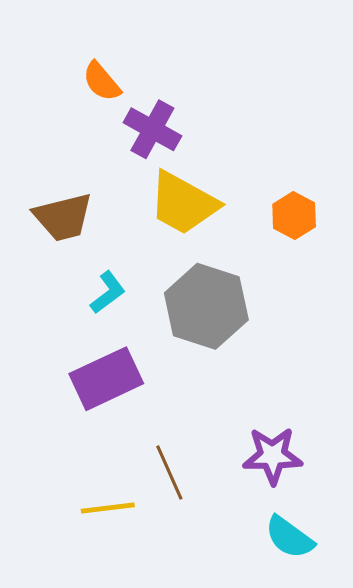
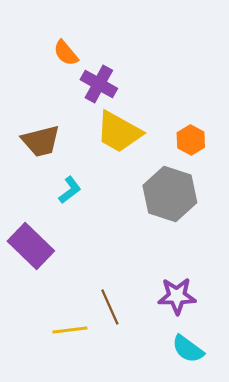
gray hexagon: (206, 306) -> (170, 194), moved
purple rectangle: (106, 379) -> (31, 246), moved, turned 69

